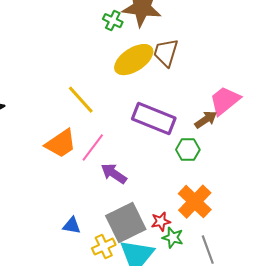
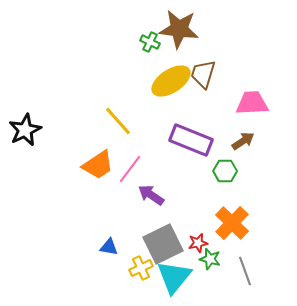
pink trapezoid: (225, 101) -> (252, 103), moved, turned 36

